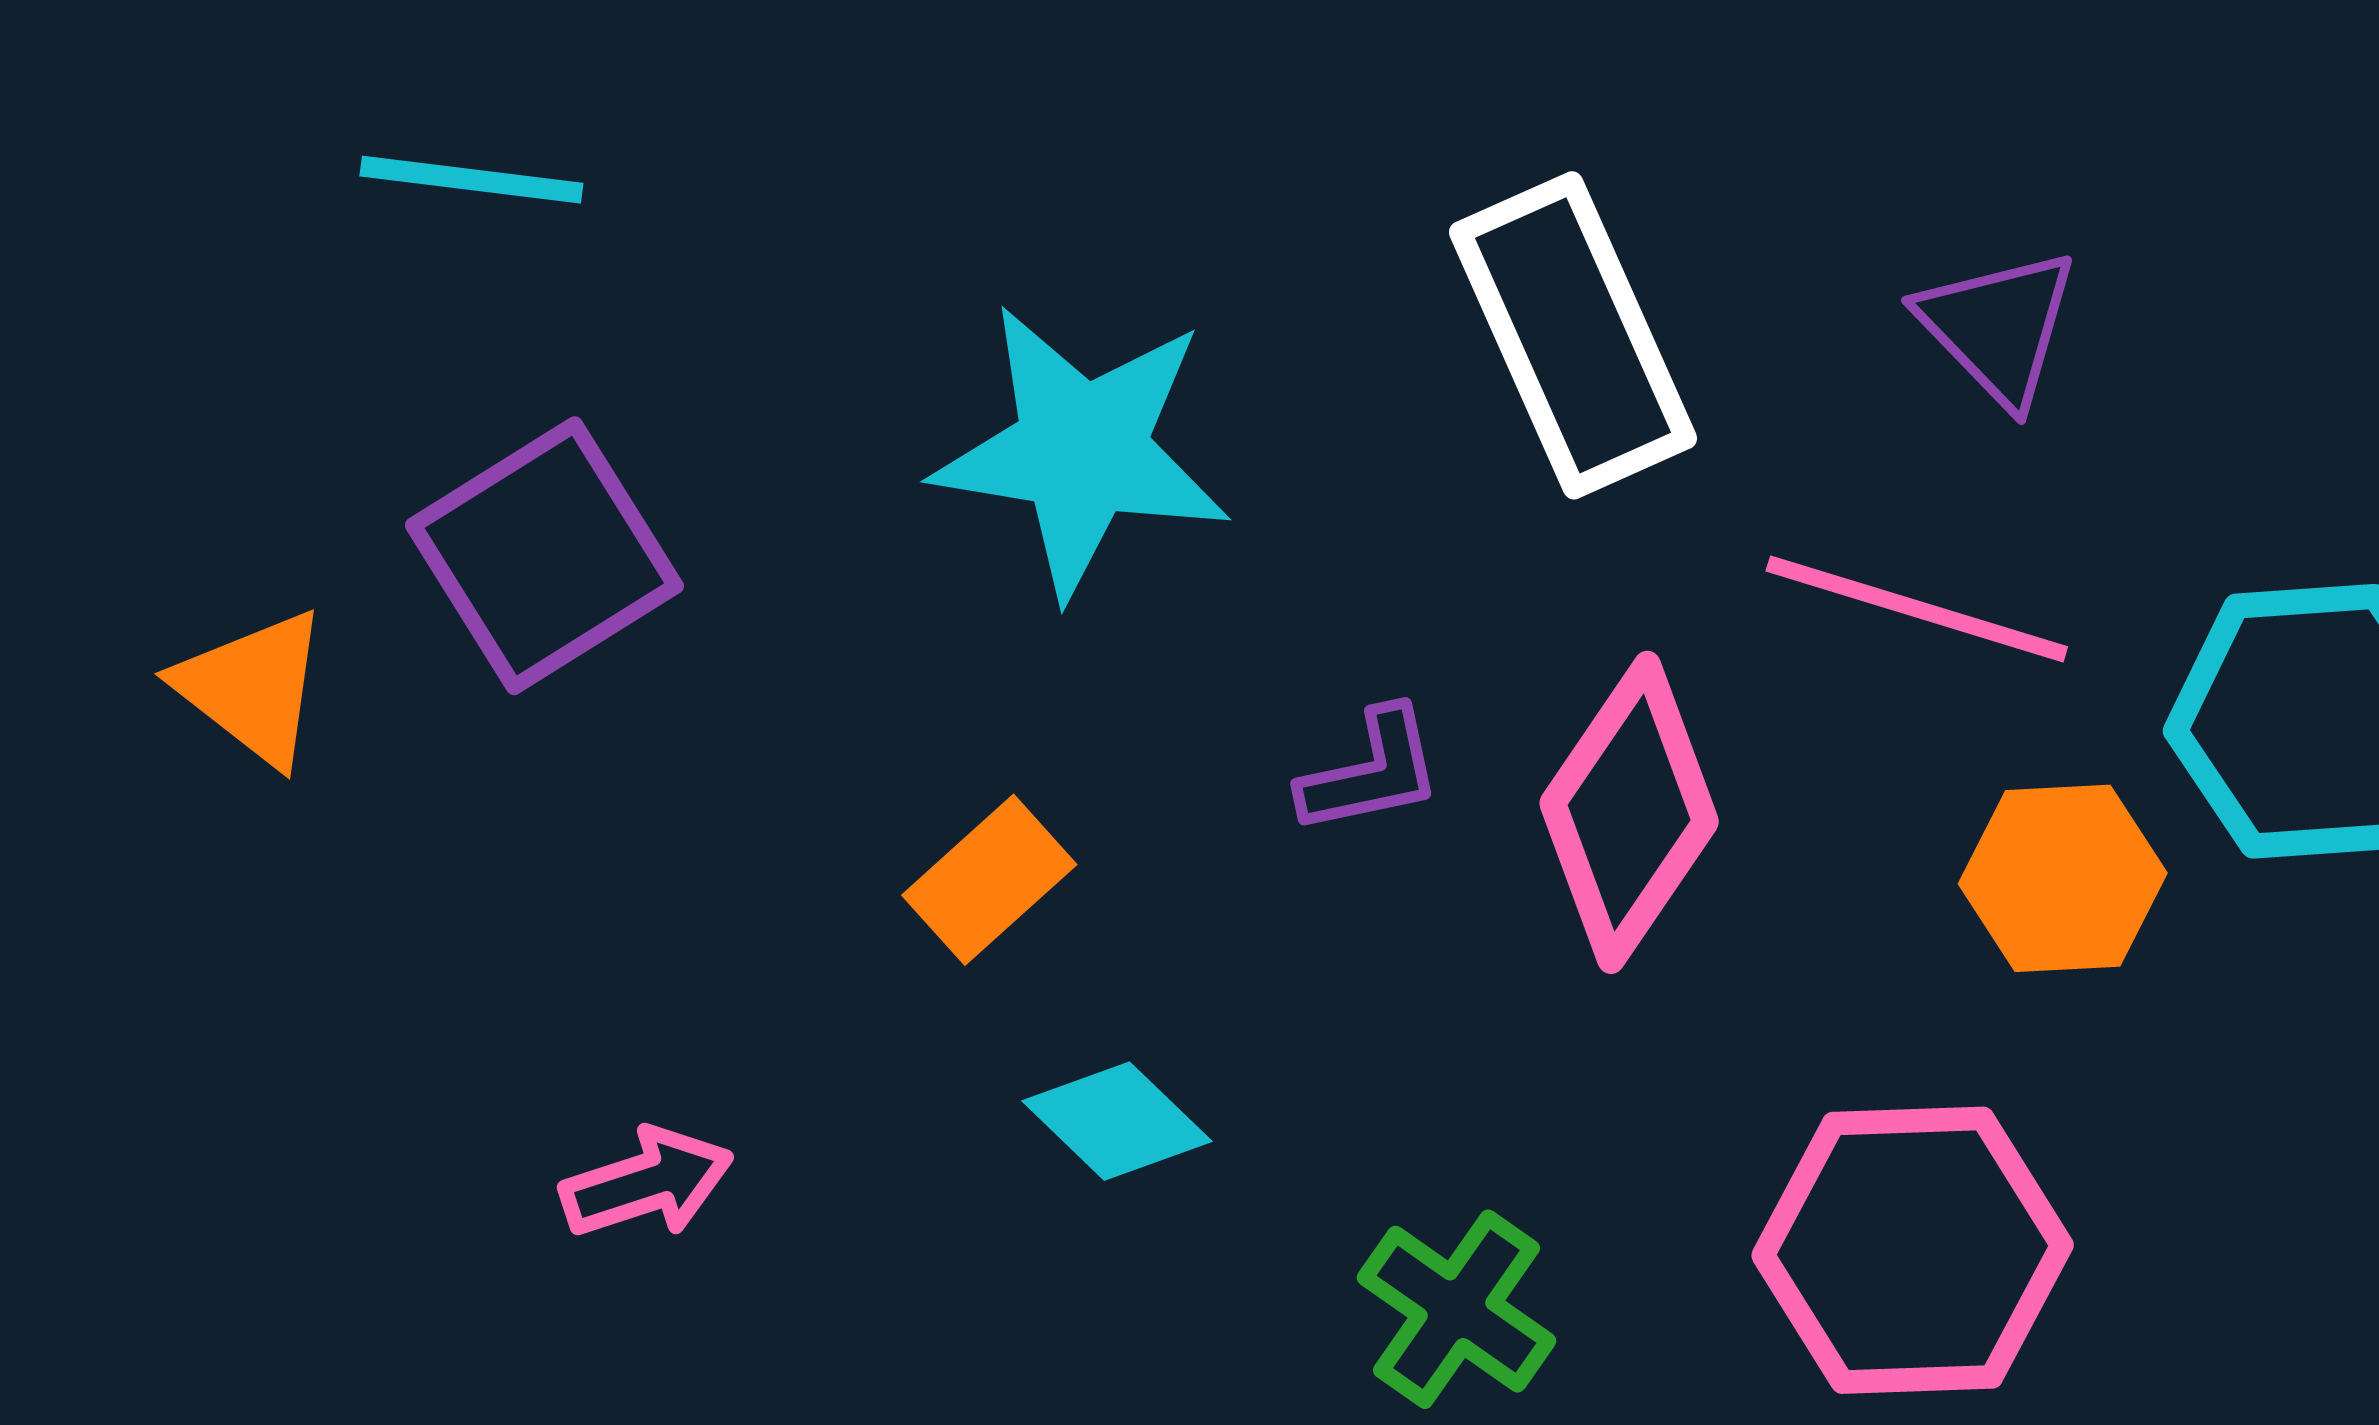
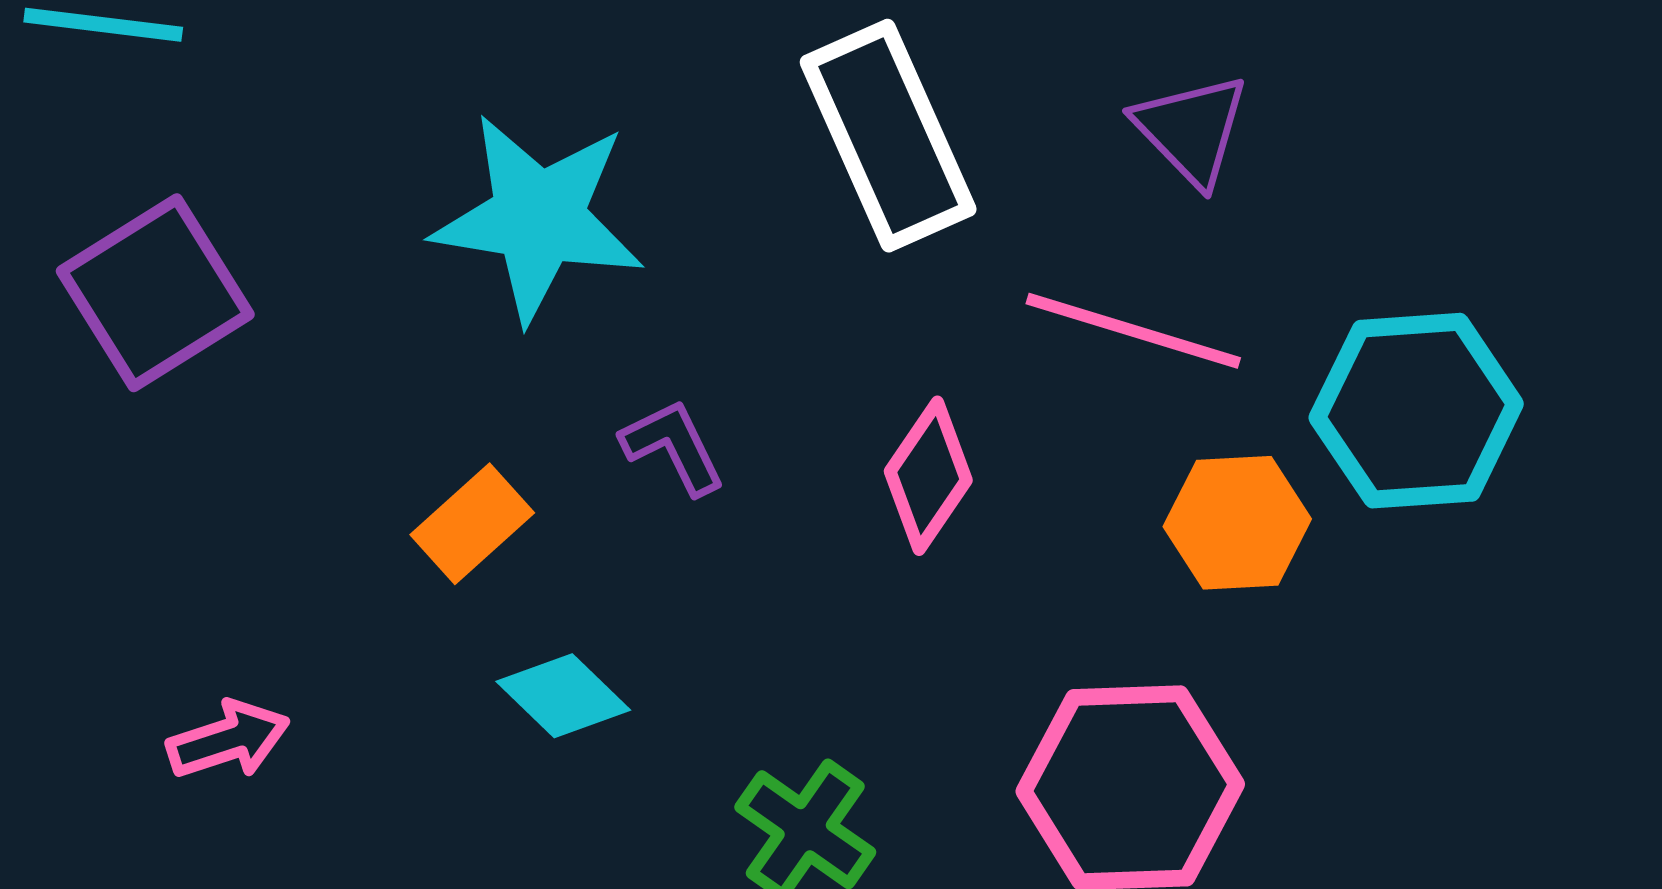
purple L-shape: (1371, 772) -> (673, 447), moved, turned -104
pink diamond: (1629, 812) -> (928, 476), size x0.7

